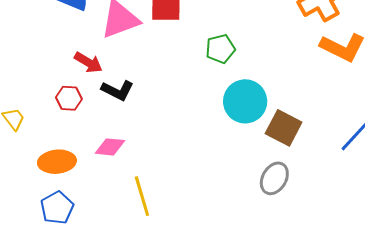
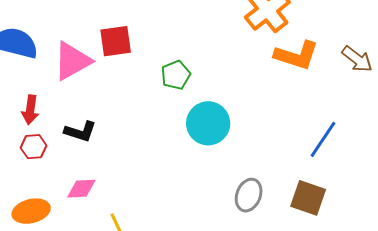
red arrow: (88, 62) -> (30, 110), moved, turned 76
brown square: (284, 128) -> (308, 198), moved

